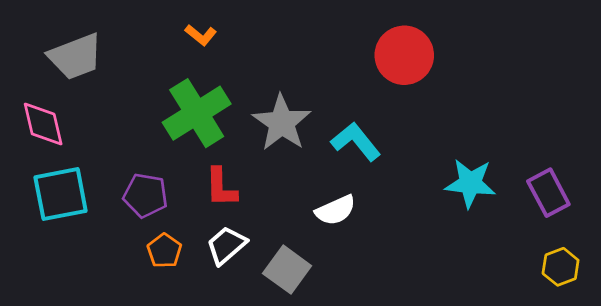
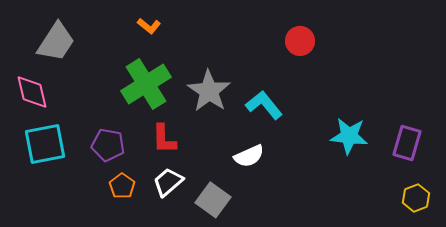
red circle: (404, 55) -> (300, 41), size x0.7
gray trapezoid: (75, 57) -> (56, 42), turned -36
purple rectangle: (548, 193) -> (407, 143), turned 44

